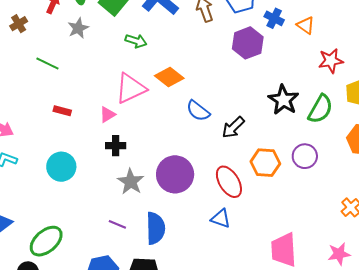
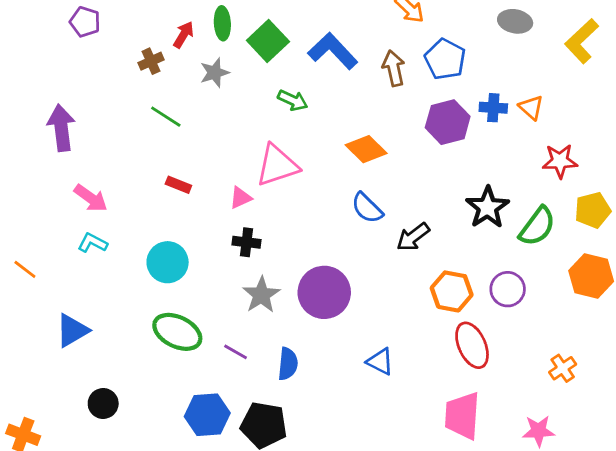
blue cross: (274, 18) -> (493, 108), moved, turned -30
brown cross: (19, 24) -> (151, 61), moved
orange diamond: (169, 77) -> (366, 149), moved
red ellipse: (229, 182) -> (472, 345), moved
blue semicircle: (155, 228) -> (288, 364), size x0.7
green ellipse: (46, 241) -> (177, 332), moved, turned 60

